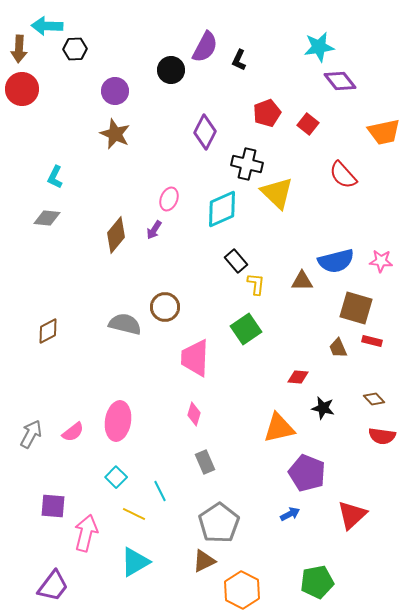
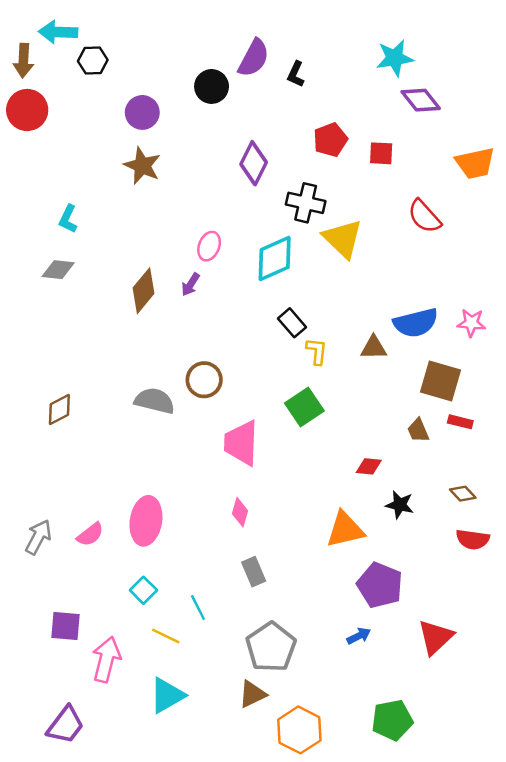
red square: (308, 124) -> (381, 153), turned -35

